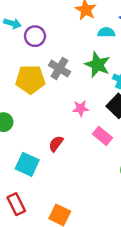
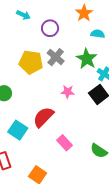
purple circle: (35, 36) -> (50, 28), moved
pink rectangle: (102, 136) -> (65, 143), moved
red semicircle: (56, 144) -> (43, 117), size x1.6

